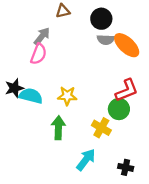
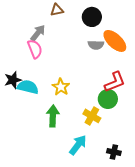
gray semicircle: (106, 40) -> (96, 45), moved
pink semicircle: (39, 54) -> (35, 49), turned -42
yellow star: (67, 96) -> (61, 87), turned 30

